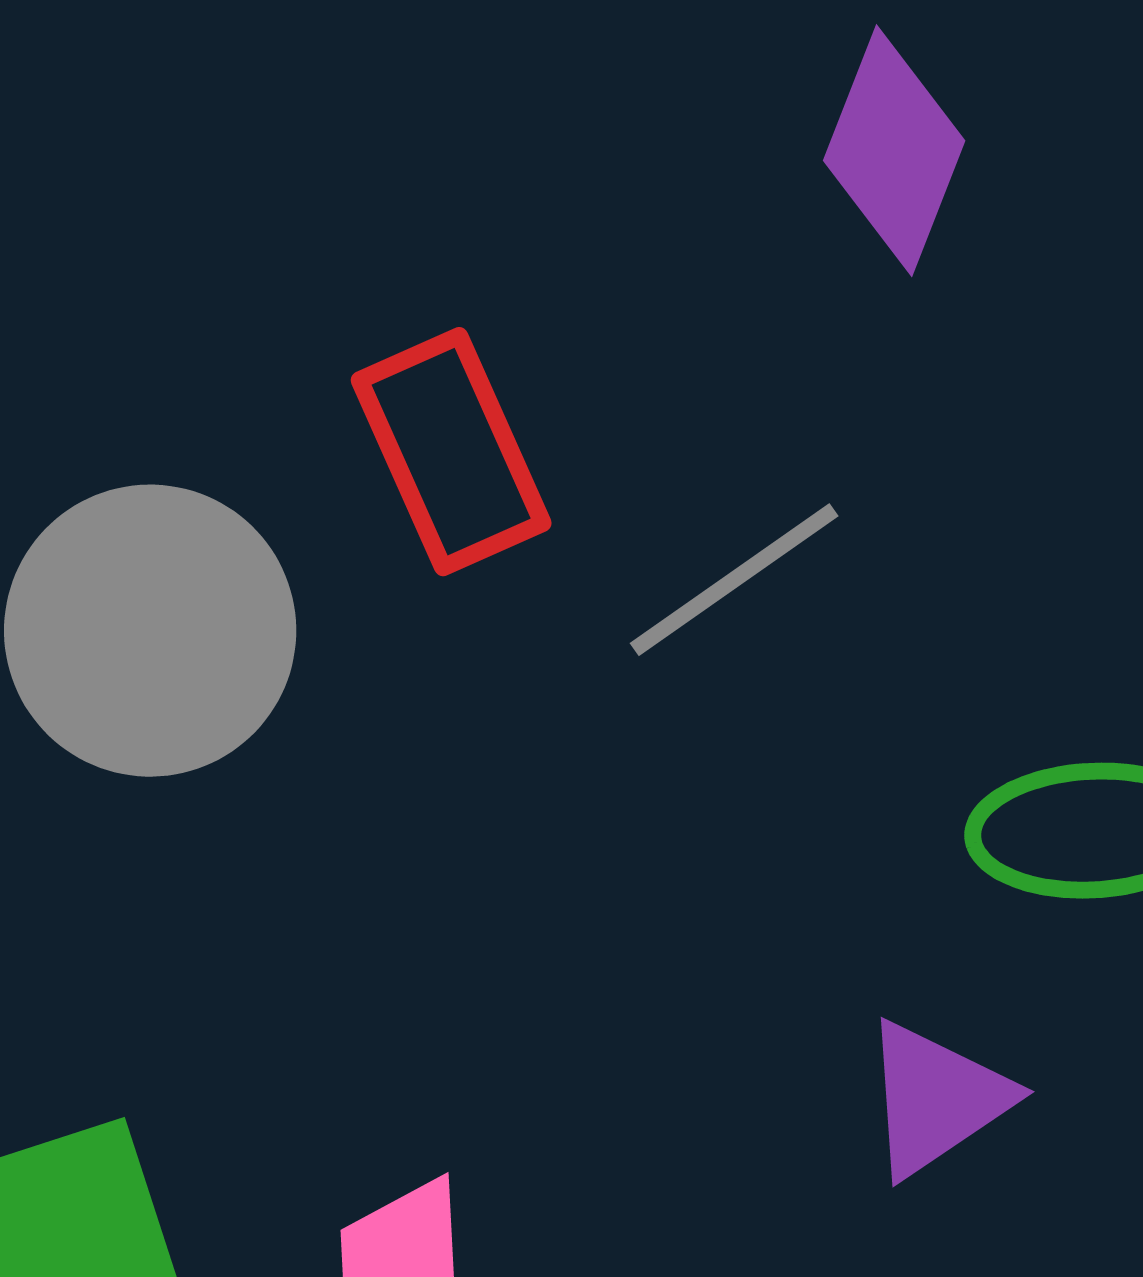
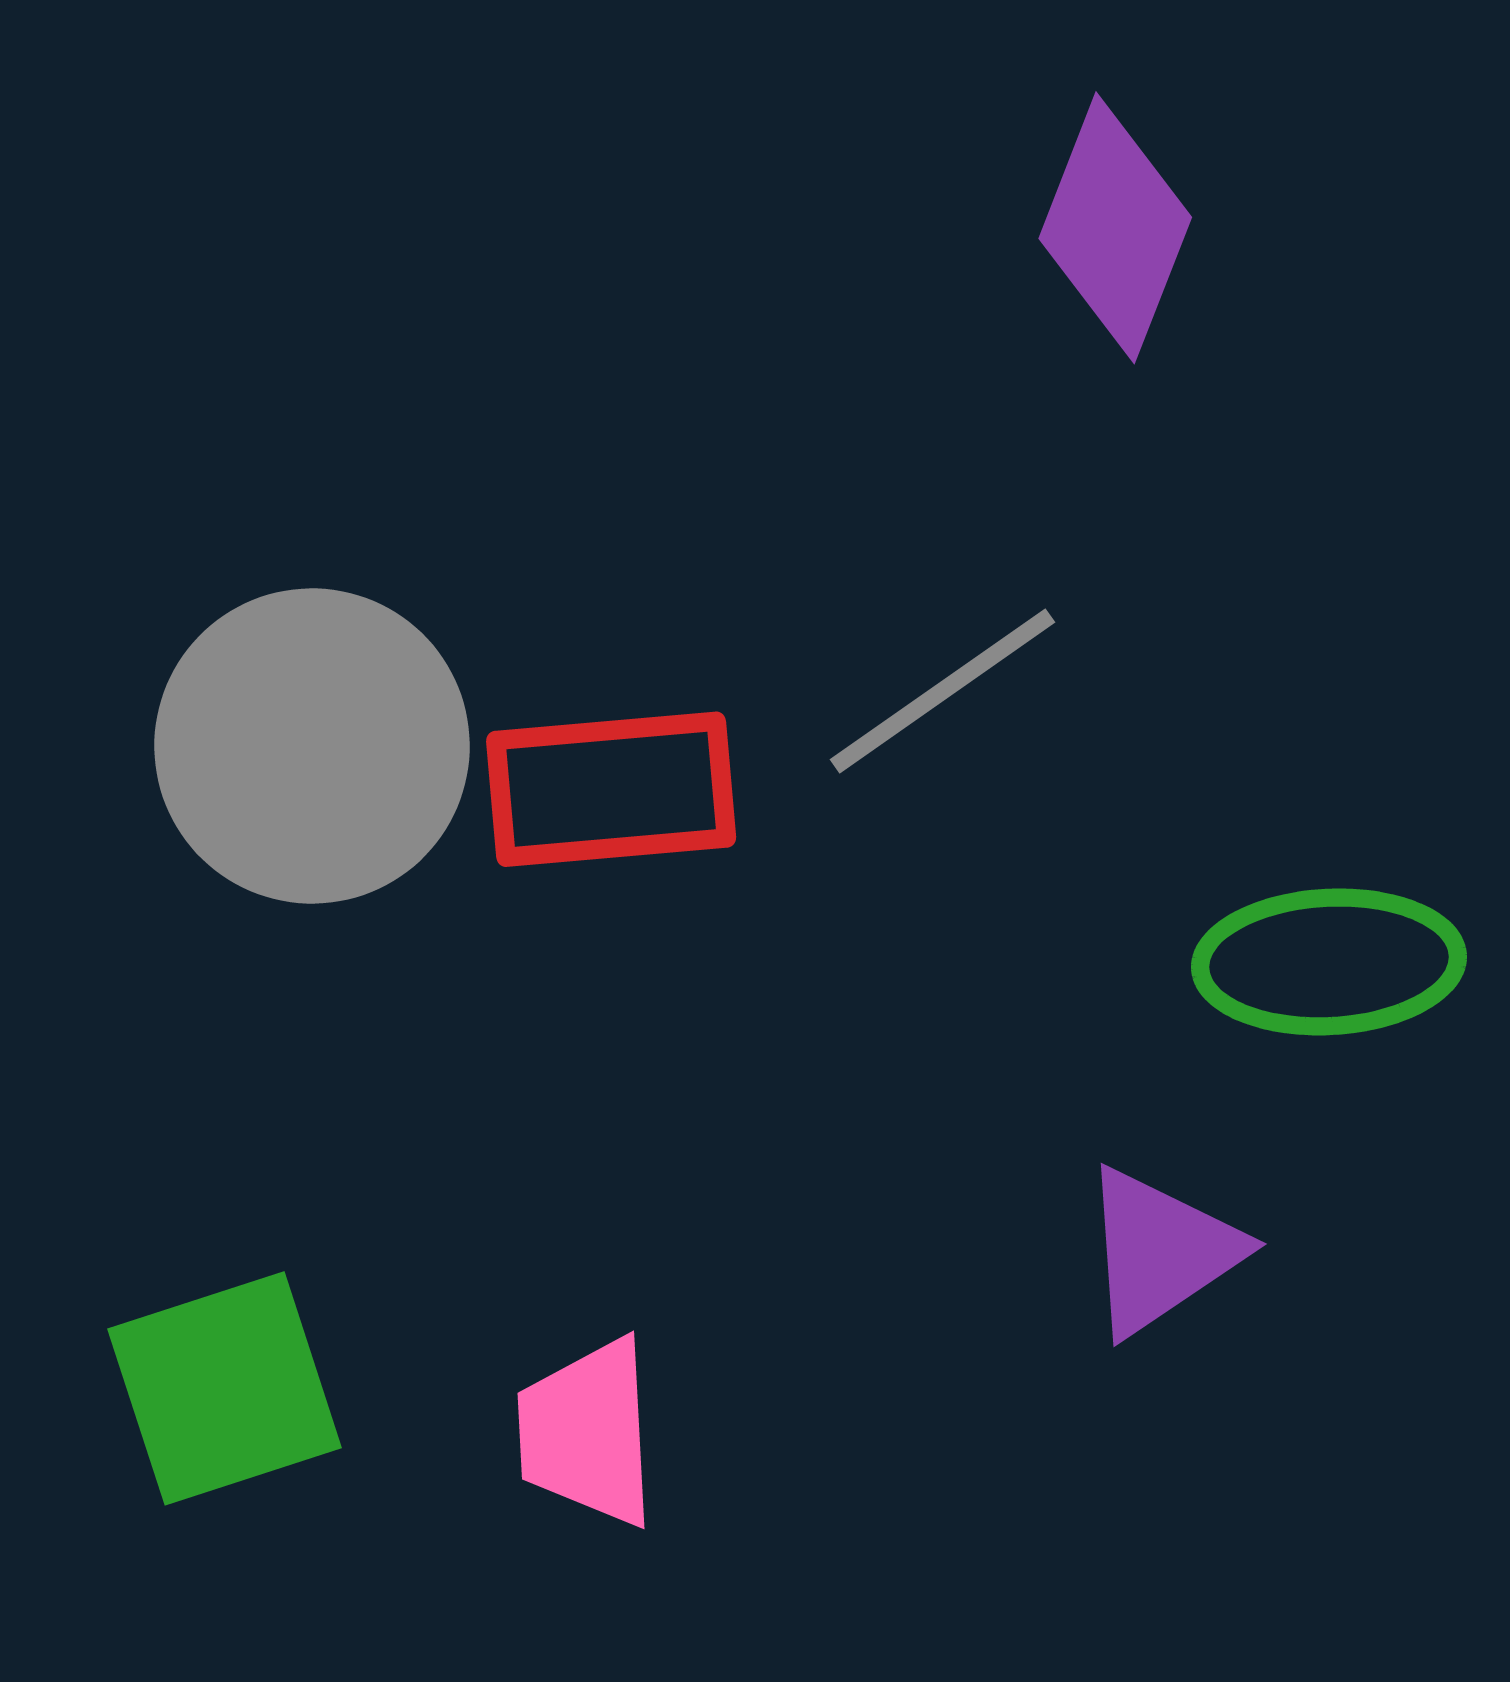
red rectangle: (451, 452) -> (611, 789), moved, turned -71

